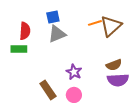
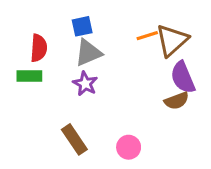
purple star: (74, 72) -> (85, 84), moved
purple semicircle: (118, 80) -> (183, 77), moved, turned 70
pink circle: (74, 95) -> (129, 147), moved

